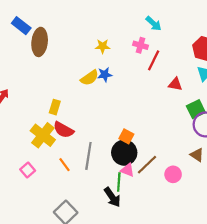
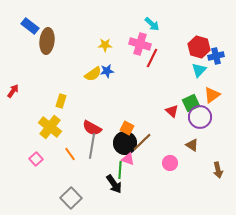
pink cross: (141, 45) -> (140, 44), size x1.5
red triangle: (175, 84) -> (172, 111), moved, turned 32
red semicircle: (63, 130) -> (92, 128), moved
brown line: (147, 165) -> (142, 142), moved

